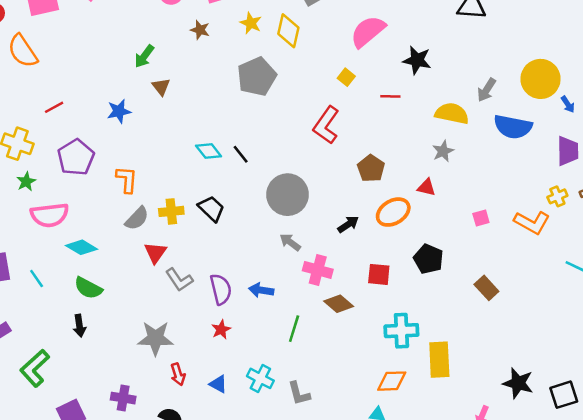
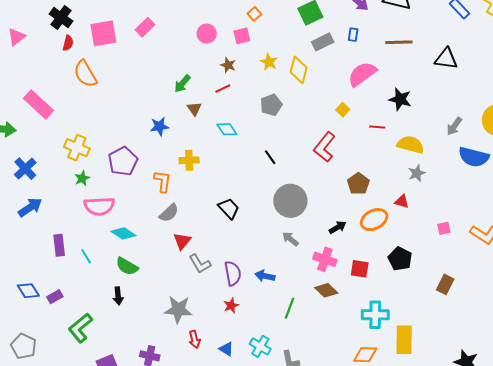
gray pentagon: (257, 77) -> (271, 105), size x0.7
red line: (54, 107) -> (223, 89), moved
yellow semicircle: (452, 113) -> (411, 145), moved
cyan diamond: (209, 151) -> (227, 129), moved
black line: (241, 154) -> (270, 157), moved
yellow cross: (171, 211) -> (189, 160), moved
pink cross: (318, 270) -> (325, 259), moved
brown rectangle: (486, 288) -> (445, 284), turned 66

